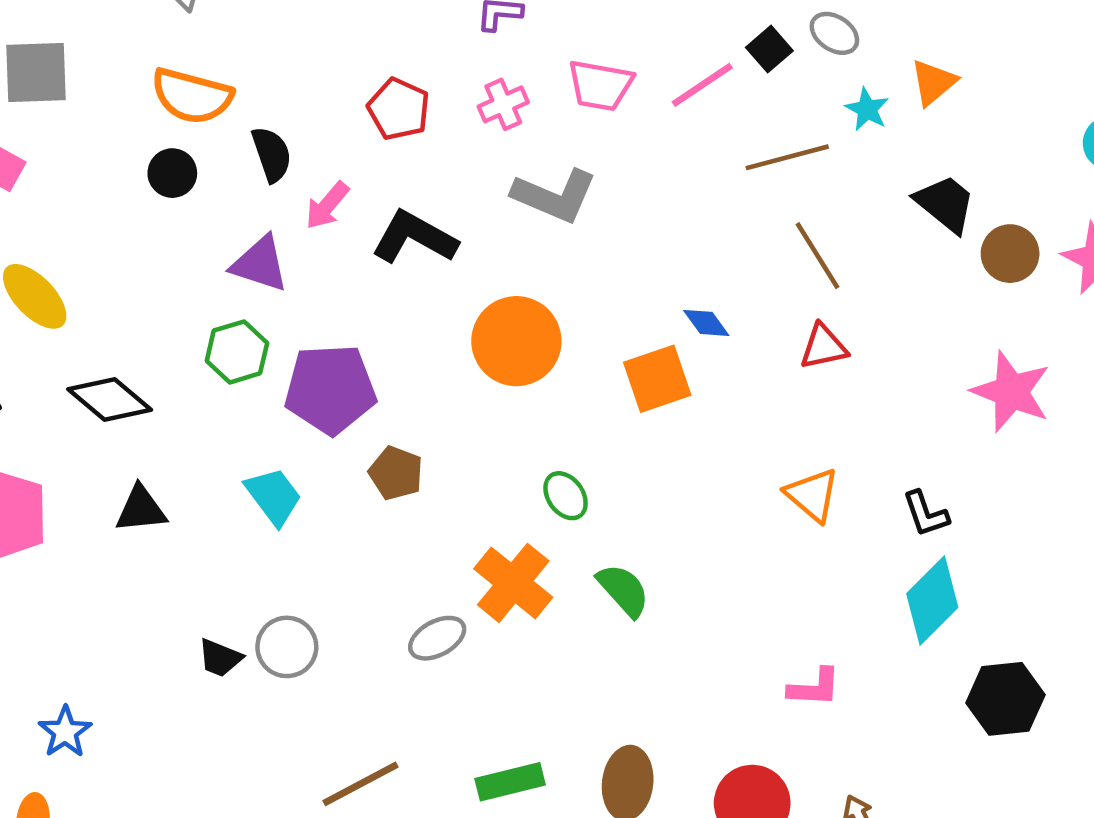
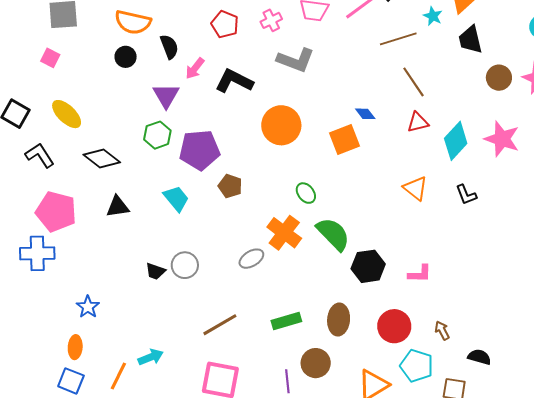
black trapezoid: (945, 204) -> (470, 40), moved, turned -140
purple triangle: (260, 264) -> (166, 96), turned 44
green semicircle: (623, 590) -> (333, 234), size x1.4
cyan diamond: (932, 601) -> (456, 141), moved
black hexagon: (1005, 699) -> (368, 266), moved

